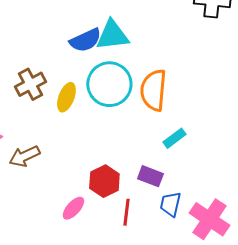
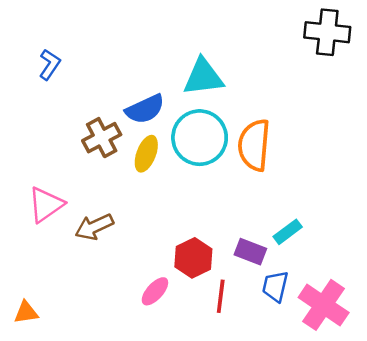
blue semicircle: (85, 40) -> (145, 109), moved
cyan rectangle: (174, 138) -> (288, 232), moved

